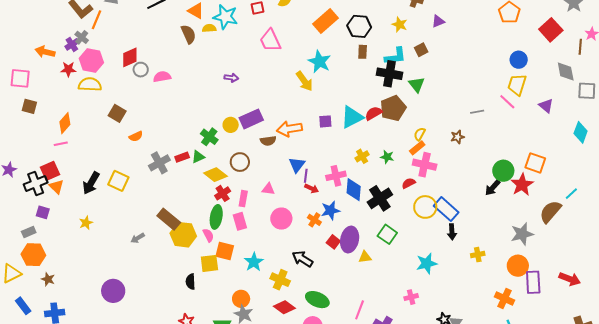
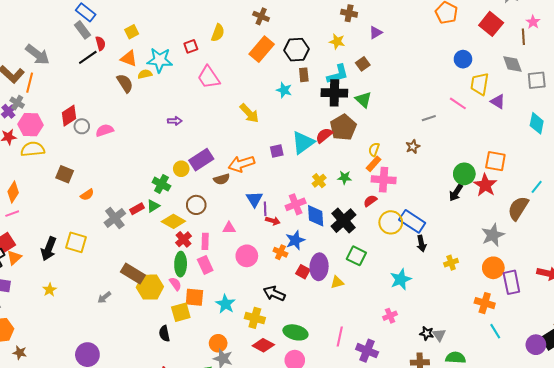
cyan star: (319, 62) -> (284, 90), moved, size x0.7
yellow trapezoid: (517, 85) -> (480, 84), moved
orange triangle: (56, 187) -> (14, 258), turned 42

